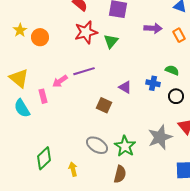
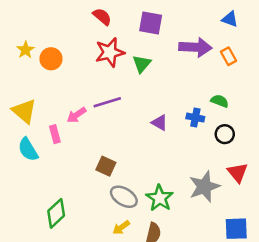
purple arrow: (153, 28) -> (195, 47), size x1.4
brown square: (104, 105) -> (106, 166), moved
yellow arrow: (73, 169) -> (121, 227), moved, turned -112

